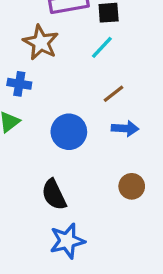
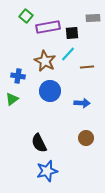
brown star: (41, 42) -> (45, 61), moved
brown line: (114, 94) -> (87, 67), moved, turned 32
blue circle: (69, 132) -> (50, 91), moved

